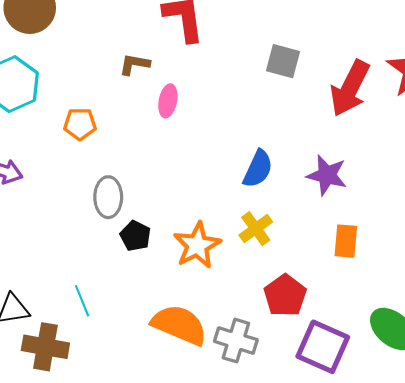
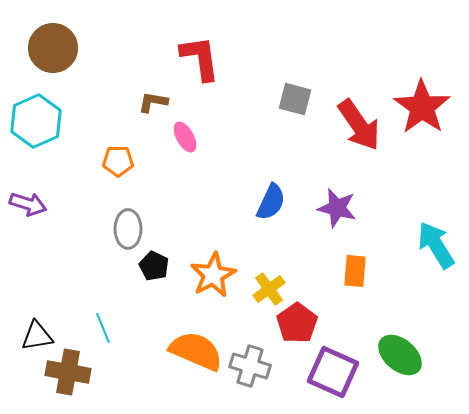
red arrow: (350, 88) -> (359, 125), turned -62
pink ellipse: (168, 101) -> (185, 137), turned -40
orange pentagon: (80, 124) -> (118, 161), moved
yellow cross: (256, 229) -> (269, 289), moved

